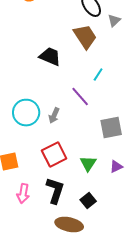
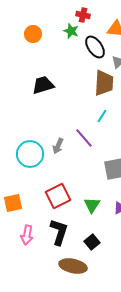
brown trapezoid: (85, 36) -> (104, 83), moved, turned 36
black trapezoid: (50, 56) -> (43, 85), moved, turned -40
gray arrow: (54, 116) -> (58, 146), moved

